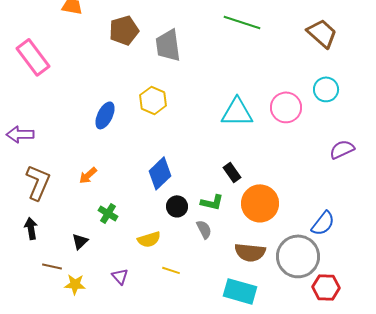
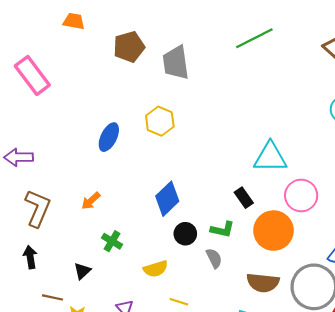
green line: (242, 22) -> (254, 38), turned -45
pink circle: (286, 107) -> (301, 195), moved
cyan triangle: (237, 112) -> (270, 157), moved

